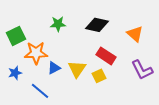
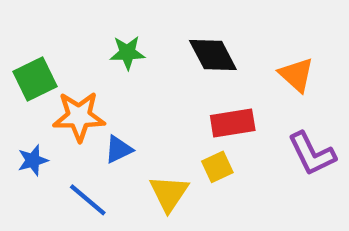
black diamond: (97, 25) -> (213, 55), turned 50
red rectangle: (106, 56) -> (233, 123), turned -42
yellow triangle: (77, 69) -> (169, 193), moved

